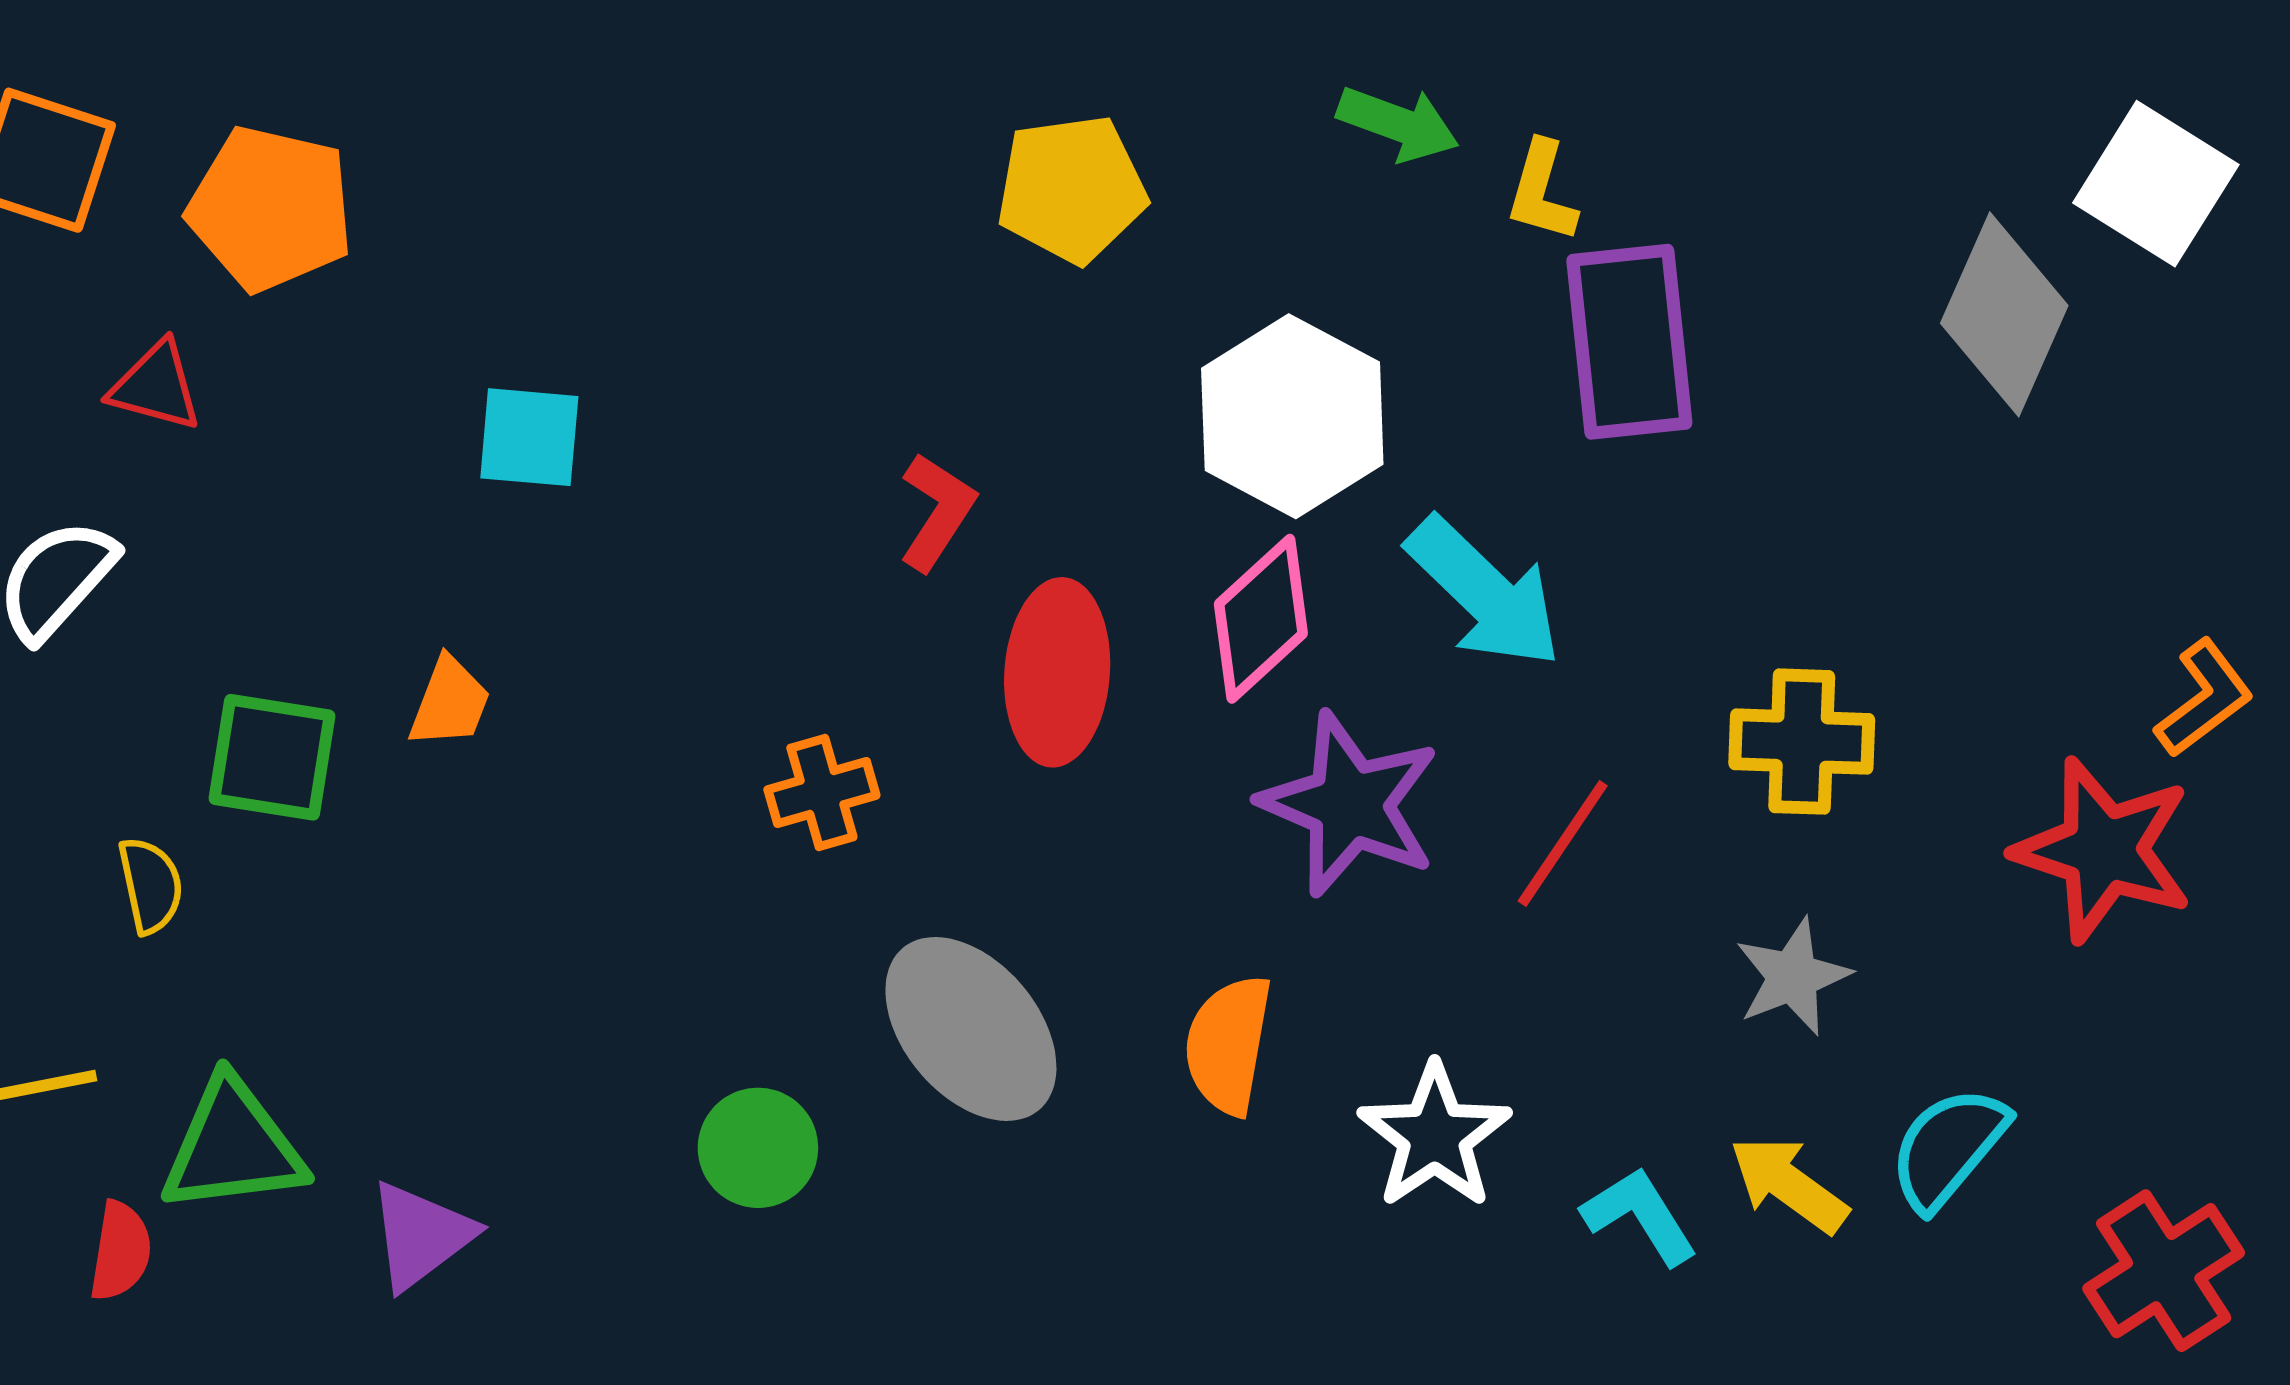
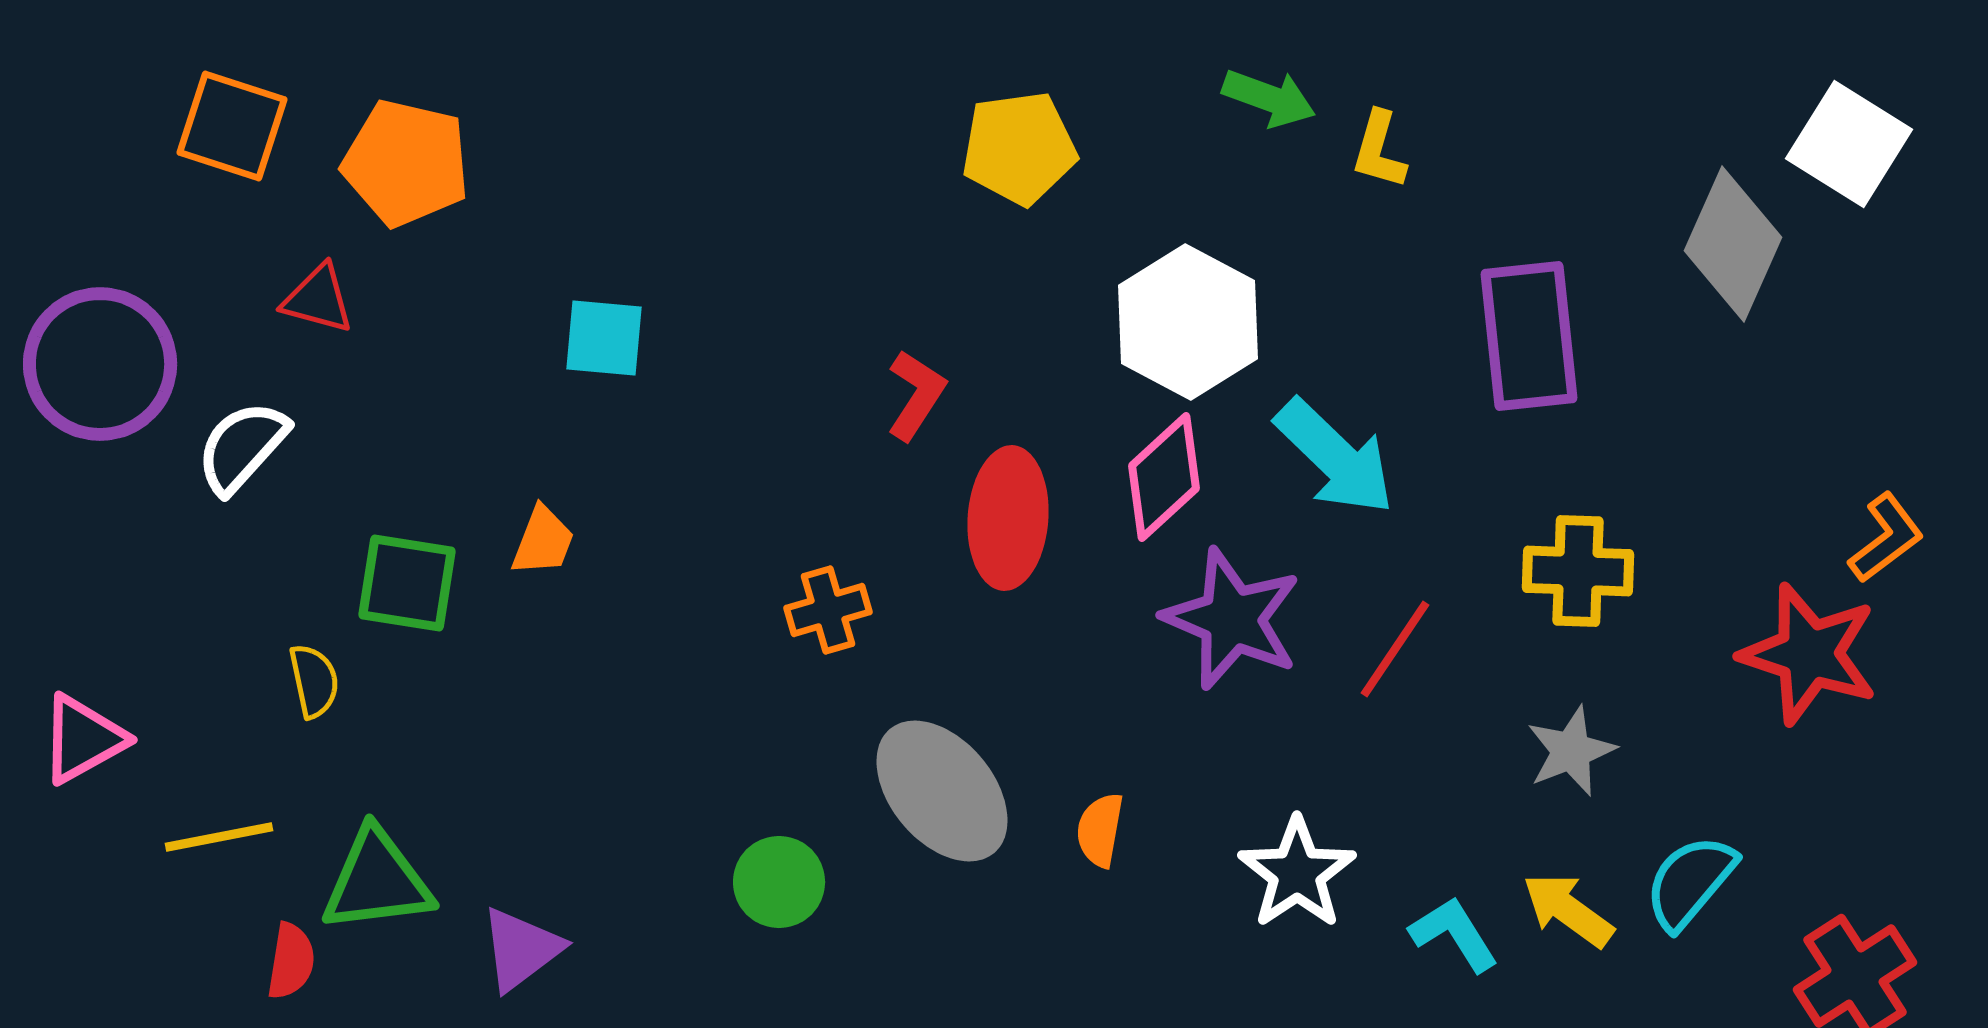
purple rectangle: (1629, 342) -> (1529, 336), moved
orange semicircle: (1228, 1045) -> (1100, 830), moved, size x0.7

